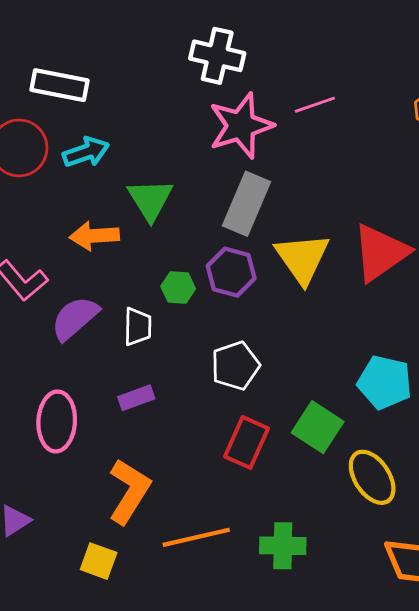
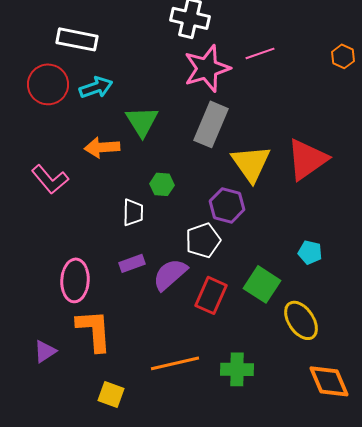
purple hexagon: (231, 272) -> (227, 205), moved
purple semicircle: (75, 318) -> (170, 274), moved
cyan pentagon: (385, 382) -> (310, 252), size x0.6
orange L-shape: (129, 491) -> (94, 330), moved, turned -36
yellow square: (99, 561) -> (111, 394), moved

